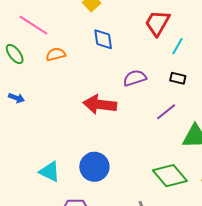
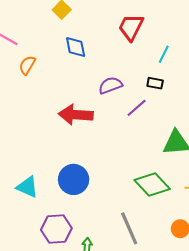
cyan line: (177, 46) -> (164, 54), moved
orange semicircle: (56, 54) -> (27, 65), turned -42
purple line: (166, 112) -> (137, 108), moved

